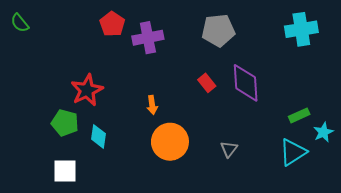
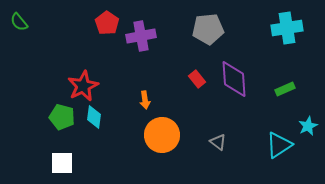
green rectangle: (299, 115) -> (285, 89), moved
cyan diamond: (99, 136) -> (94, 117), moved
gray triangle: (229, 149) -> (218, 142), turned -30

